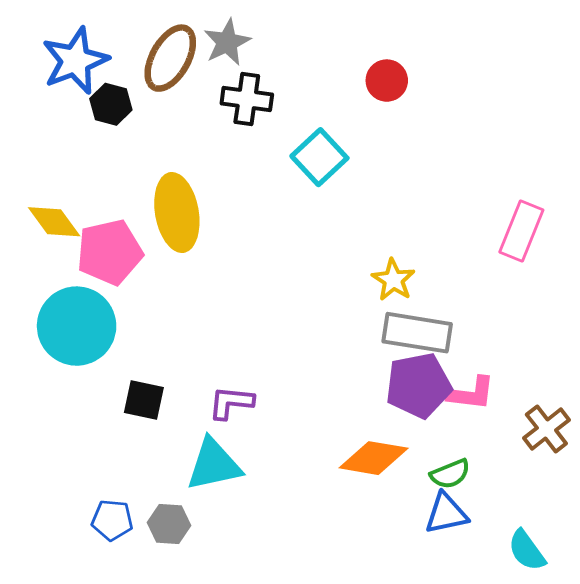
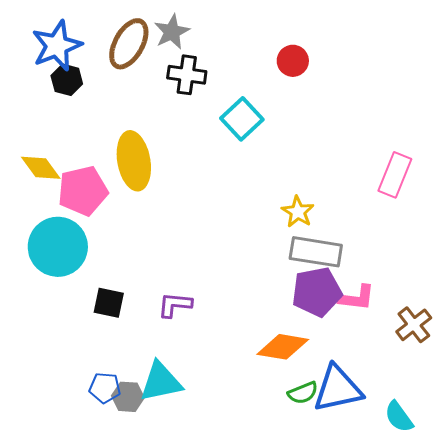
black hexagon: (111, 104) -> (67, 80), moved
cyan triangle: (214, 465) -> (161, 382), moved
green semicircle: (450, 474) -> (303, 393), moved
blue triangle: (446, 513) -> (338, 389), size x1.5
blue pentagon: (112, 520) -> (105, 388), moved

